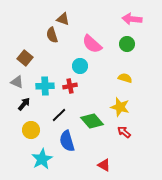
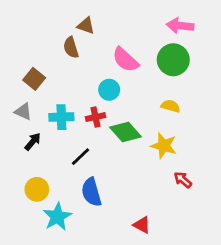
green circle: (127, 44) -> (173, 60), size x1.5
green diamond: (92, 121) -> (126, 132), moved
yellow circle: (31, 130) -> (37, 189), moved
red arrow: (124, 132) -> (183, 180), moved

